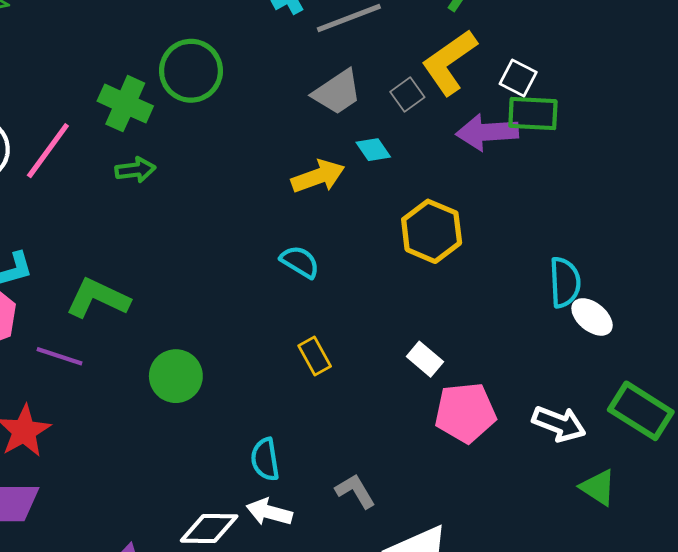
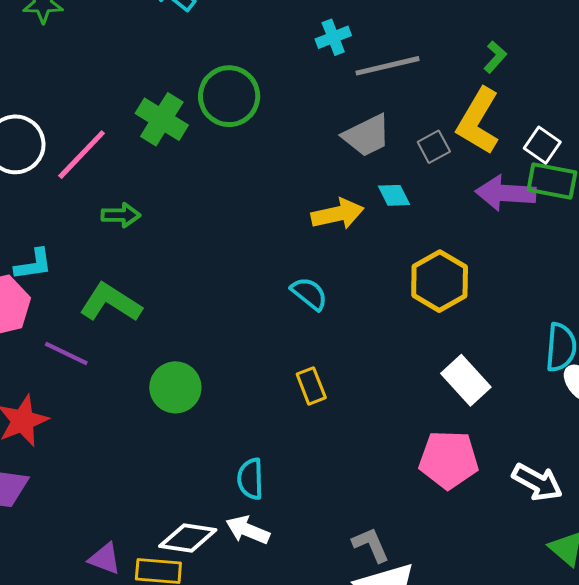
yellow L-shape: (449, 62) -> (478, 121), turned -32
green arrow: (135, 170) -> (121, 215), moved
white rectangle: (425, 359) -> (466, 380), moved, size x1.4
gray L-shape: (355, 491) -> (371, 545), moved

